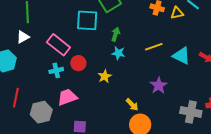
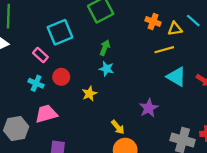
cyan square: (87, 20) -> (60, 32), moved, turned -30
pink rectangle: (58, 45) -> (40, 55), size x0.6
yellow line: (154, 47) -> (164, 50), moved
cyan cross: (56, 70) -> (36, 83), turned 32

